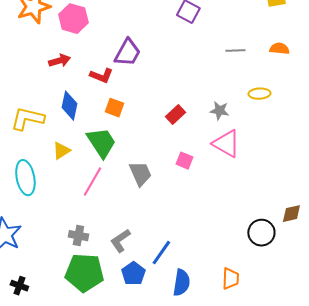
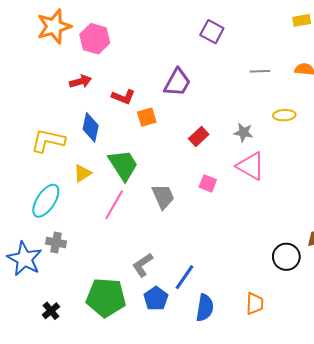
purple trapezoid: (127, 53) -> (177, 83), moved
orange square: (114, 108) -> (147, 117), moved, turned -36
cyan ellipse: (25, 178) -> (46, 201), turned 44
gray cross: (78, 236) -> (56, 242), moved
black cross: (19, 286) -> (51, 311), moved, turned 30

